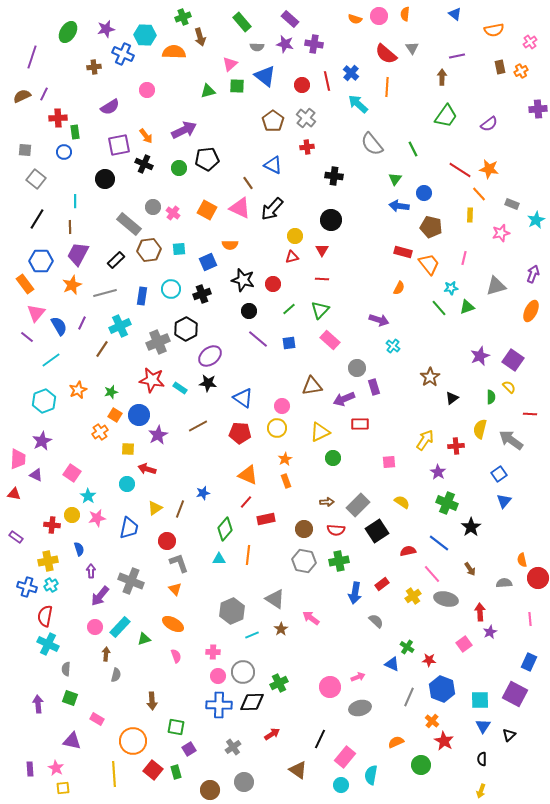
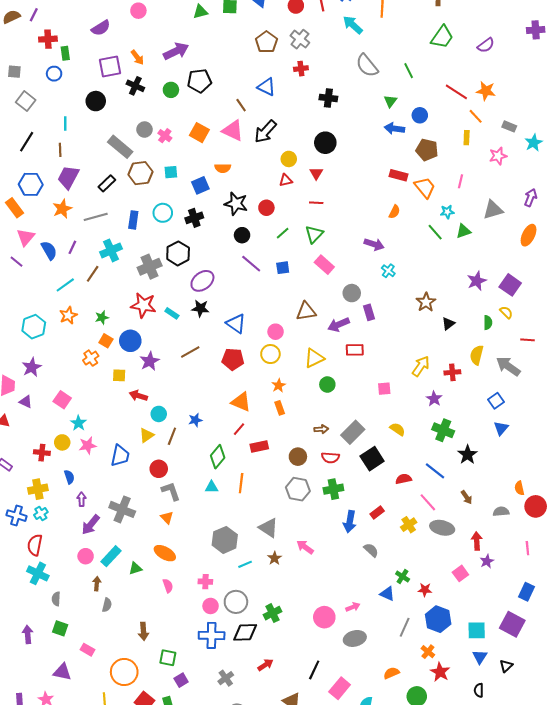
cyan line: (51, 360) -> (65, 285), moved
cyan circle: (127, 484) -> (159, 414), moved

